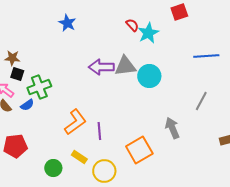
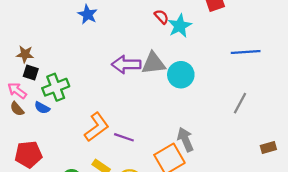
blue semicircle: (27, 105) -> (42, 108), turned 64
gray arrow: (172, 128) -> (185, 140), moved
purple line: (99, 131) -> (124, 137), turned -66

